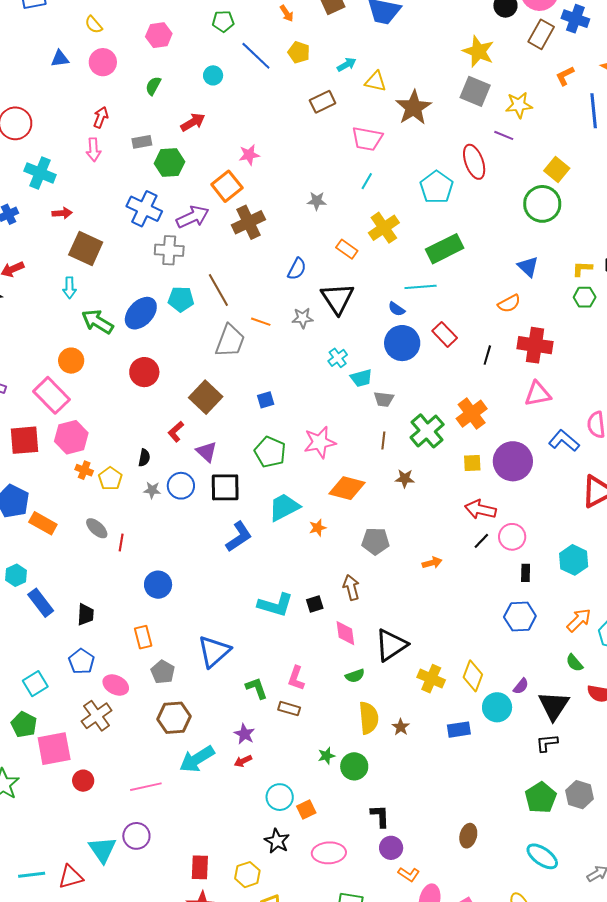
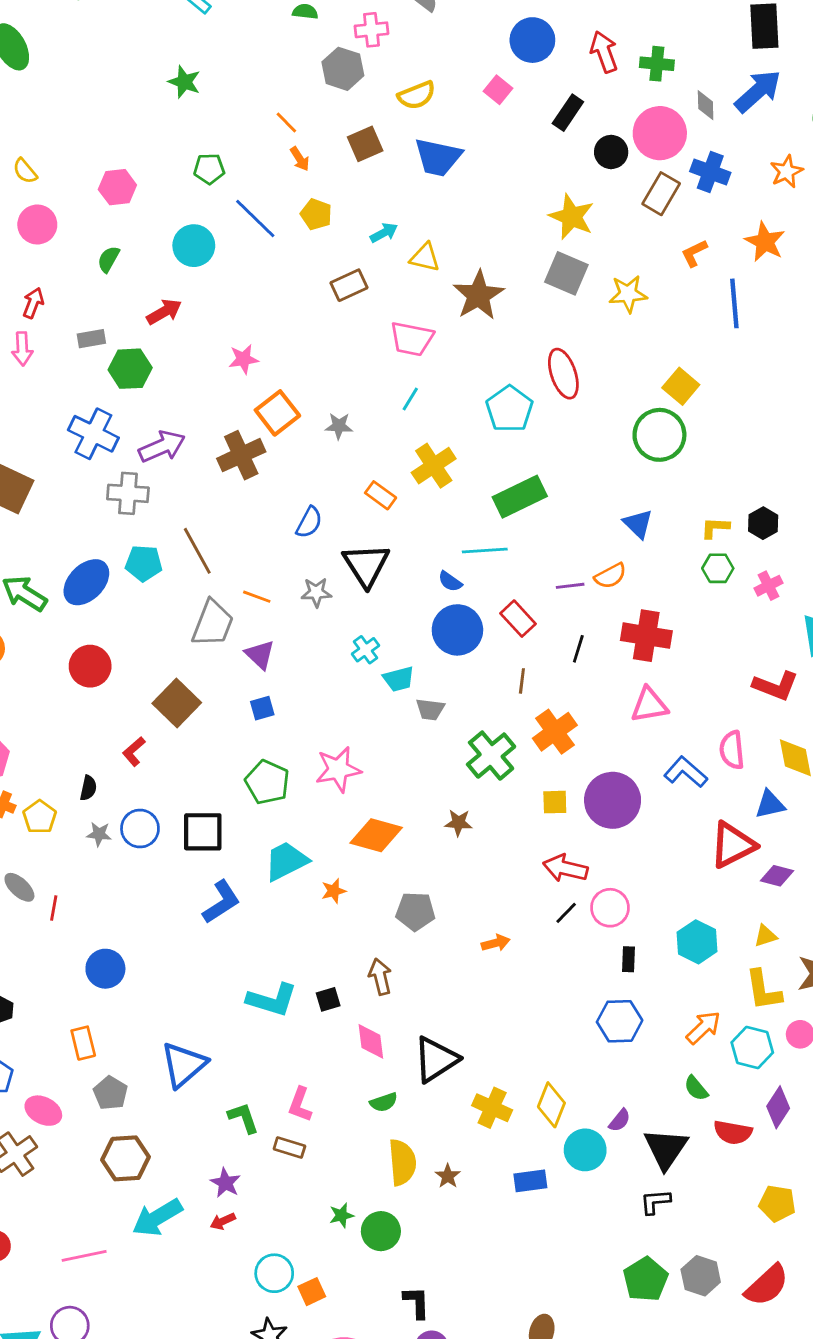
cyan circle: (213, 75) -> (194, 246), size x1.5
purple line: (504, 135) -> (570, 586), moved, turned -30
orange square: (227, 186) -> (277, 413), moved
brown line: (383, 440) -> (522, 681), moved
purple triangle: (207, 452) -> (260, 655), moved

